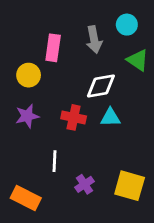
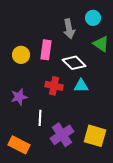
pink rectangle: (53, 48) -> (46, 50), moved
white diamond: (101, 86) -> (74, 63), turned 55
purple star: (27, 116) -> (19, 97), moved
purple cross: (85, 184) -> (62, 135), size x1.6

